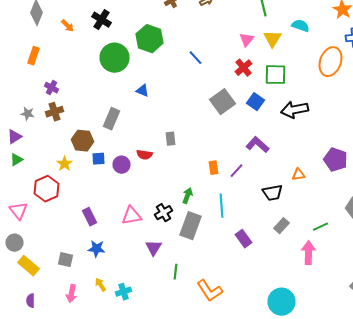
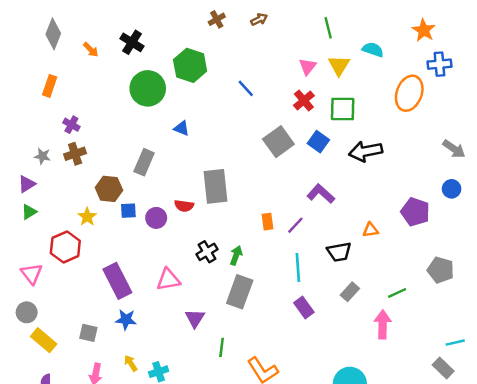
gray rectangle: (170, 139) -> (215, 186), size x2.0
cyan line: (222, 206) -> (298, 268), moved
black cross: (164, 213) -> (207, 252), moved
purple rectangle: (90, 217) -> (117, 281), size x1.6

